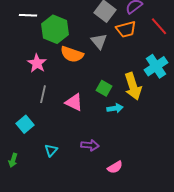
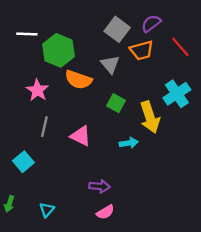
green square: (104, 88) -> (116, 103), moved
cyan triangle: (51, 150) -> (47, 210), moved
pink semicircle: (115, 167) -> (105, 212), moved

